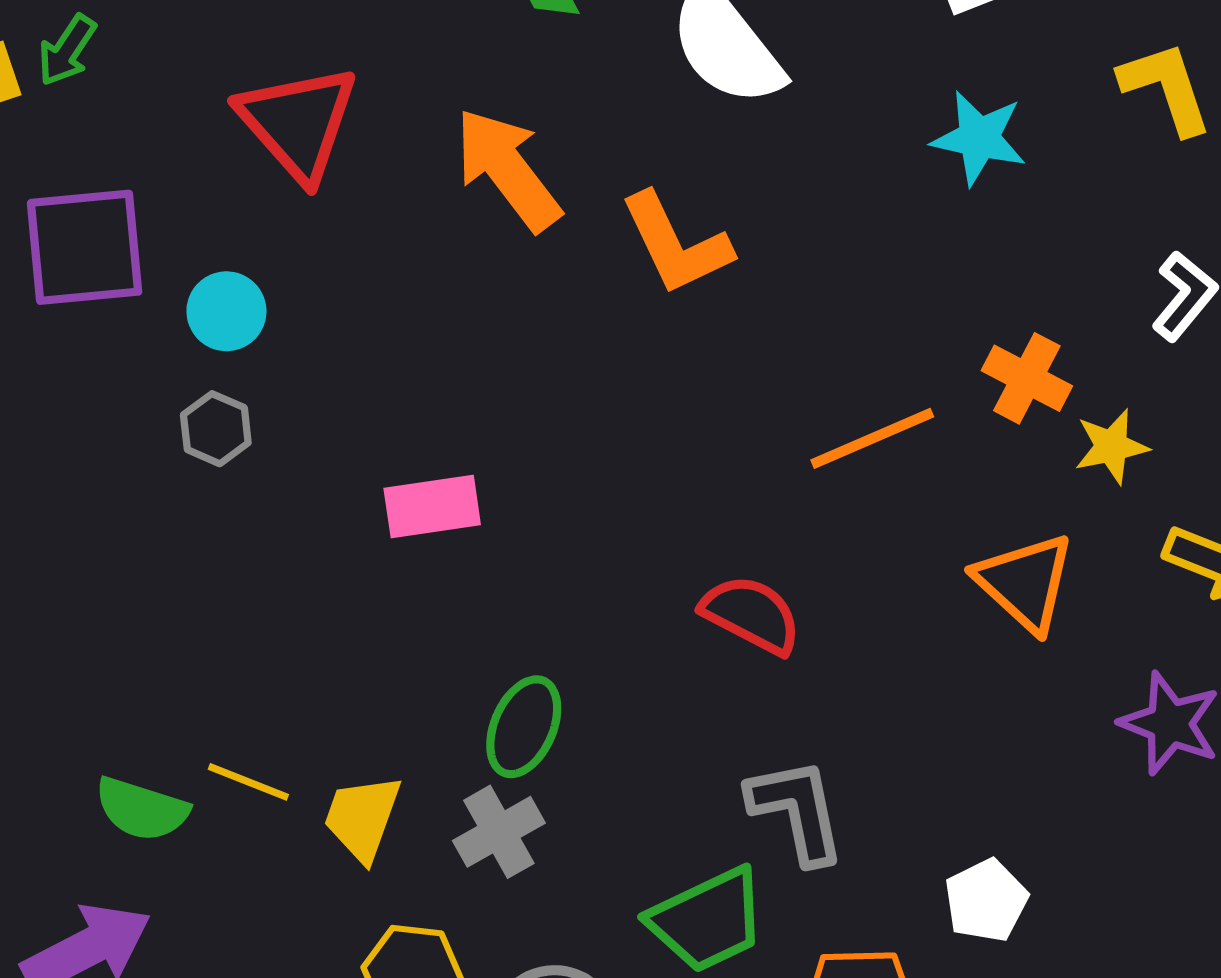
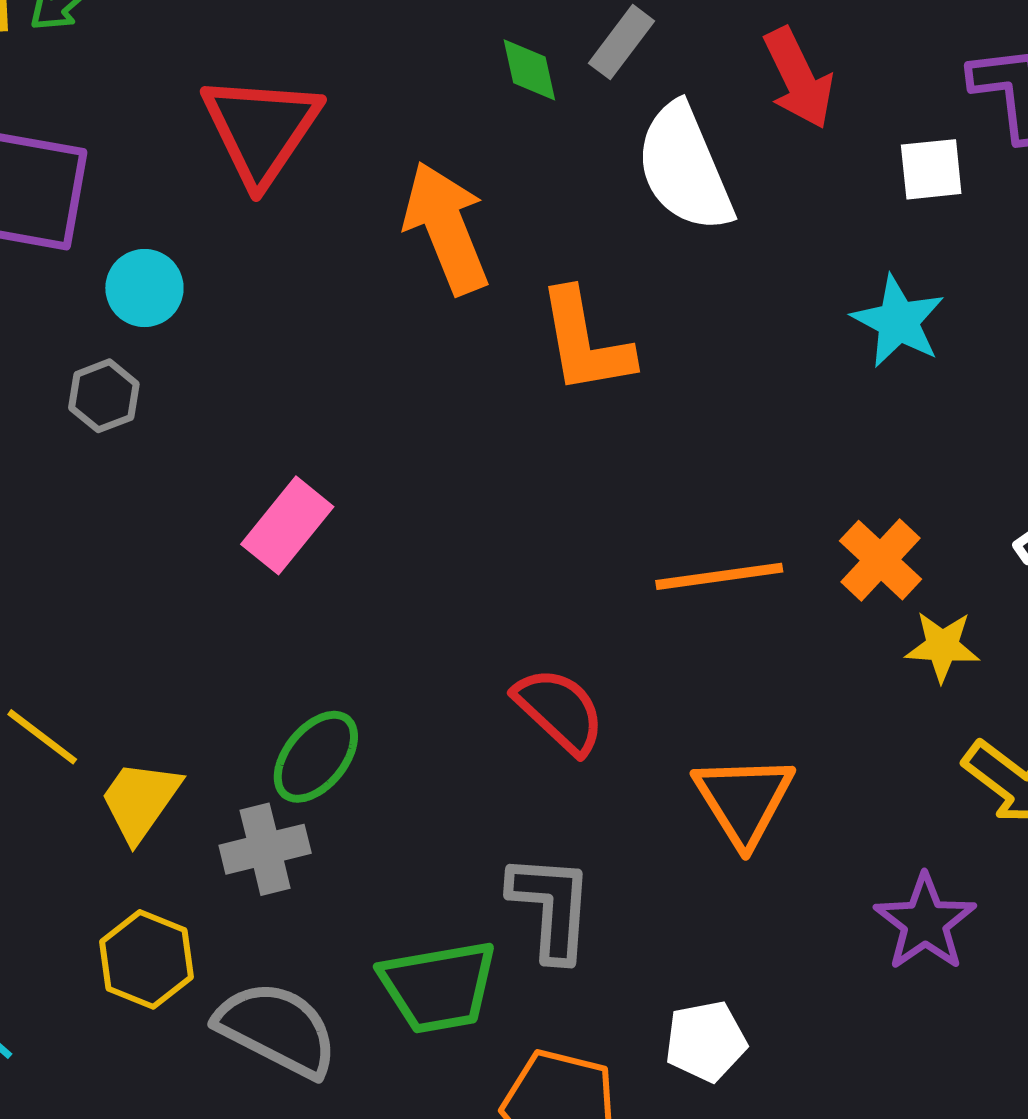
pink rectangle: (432, 506) -> (287, 525), turned -58
orange triangle: (1025, 582) -> (744, 800), moved

